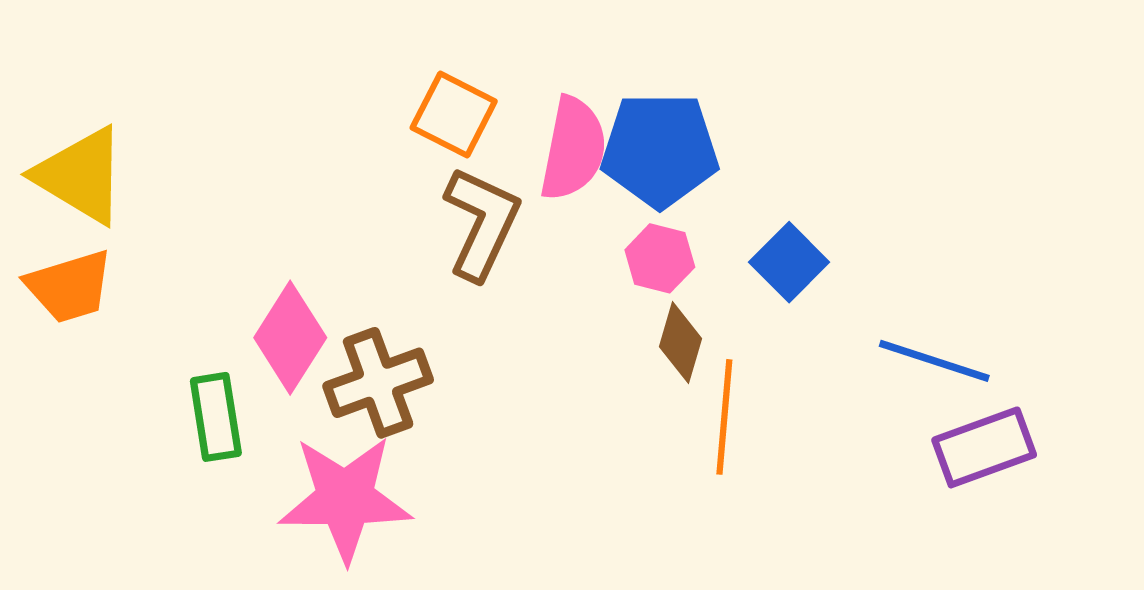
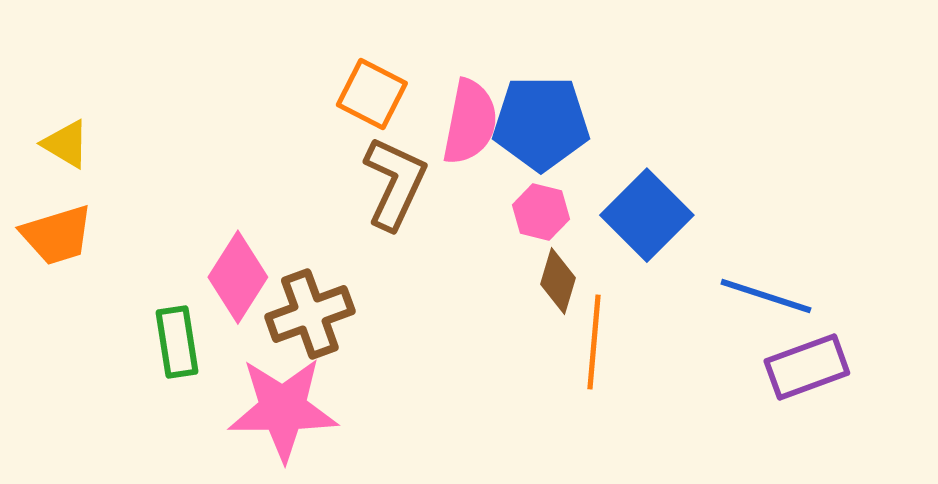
yellow triangle: (80, 175) -> (66, 144), size x0.6
blue square: (789, 262) -> (647, 215), size x1.4

